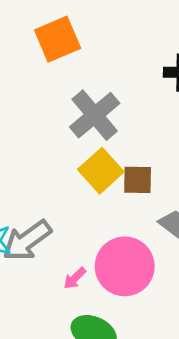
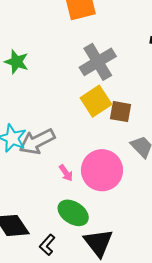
pink arrow: (75, 278) -> (66, 173), turned -90

